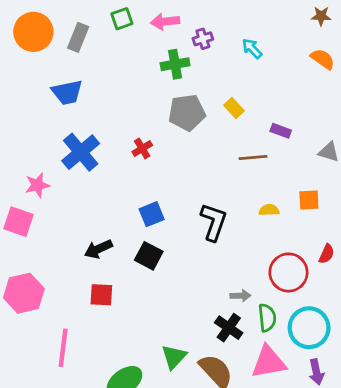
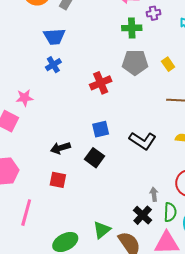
red cross: (142, 149) -> (101, 83), size x1.5
blue cross: (81, 152) -> (53, 65), moved, size x0.6
black L-shape: (214, 222) -> (143, 141), turned 96
gray arrow: (241, 296) -> (154, 194), turned -104

